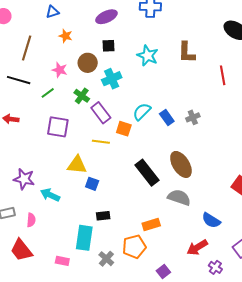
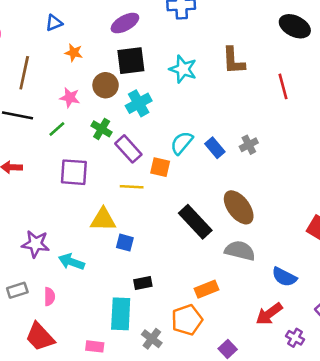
black square: (109, 46) -> (131, 61), size x1.6

